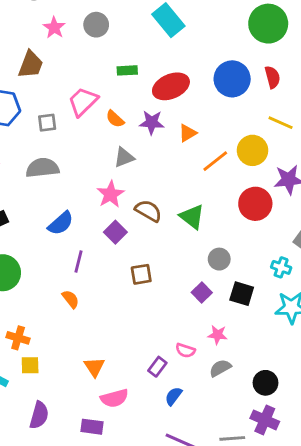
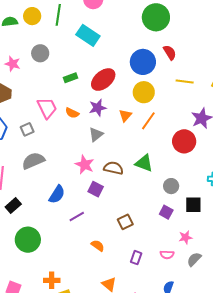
pink trapezoid: (83, 102) -> (47, 108), turned 125
orange triangle: (188, 133) -> (125, 115), moved
yellow circle: (253, 150) -> (144, 92), moved
gray triangle: (124, 157) -> (96, 134), moved
purple line: (78, 262) -> (77, 217), turned 63
brown square: (141, 274) -> (125, 222), moved
orange semicircle: (71, 299) -> (98, 246), moved
purple rectangle: (157, 367) -> (136, 258), moved

